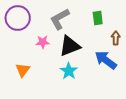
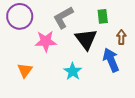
pink star: (43, 42) -> (46, 41), size x1.5
black triangle: (70, 46) -> (86, 39), moved, turned -45
blue arrow: (106, 60) -> (111, 60), turned 30

